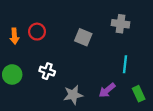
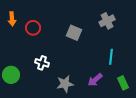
gray cross: (121, 24) -> (107, 21), turned -35
orange arrow: (14, 36) -> (12, 19), moved
green circle: (12, 74) -> (11, 75), moved

